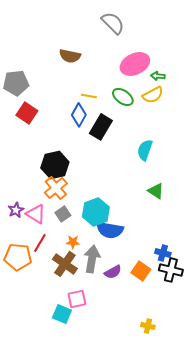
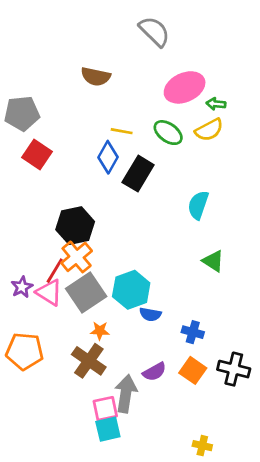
gray square: (63, 214) -> (86, 292), size x1.8
blue semicircle: (110, 230) -> (150, 314), size x0.6
red line: (40, 243) -> (55, 271), moved
blue cross: (163, 253) -> (193, 332), moved
gray arrow: (92, 259) -> (126, 394), moved
cyan square: (62, 314) -> (108, 429), moved, turned -36

